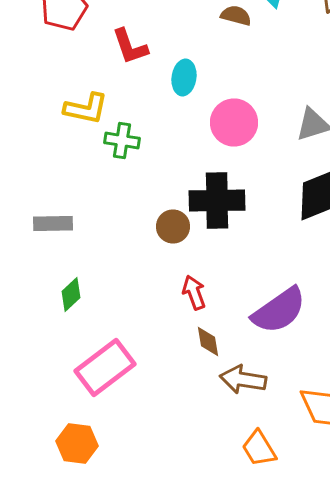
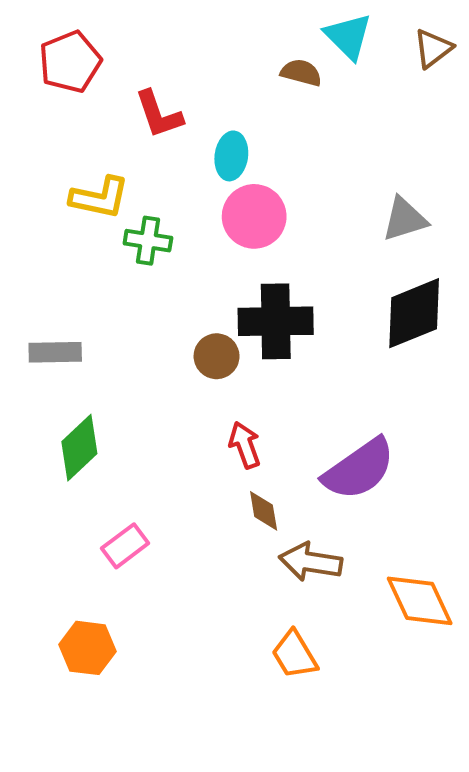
pink circle: (234, 122) -> (254, 216), moved
green diamond: (71, 294) -> (79, 448), size x1.4
pink rectangle: (105, 368) -> (125, 546), size x0.6
orange trapezoid: (259, 448) -> (294, 655), moved

